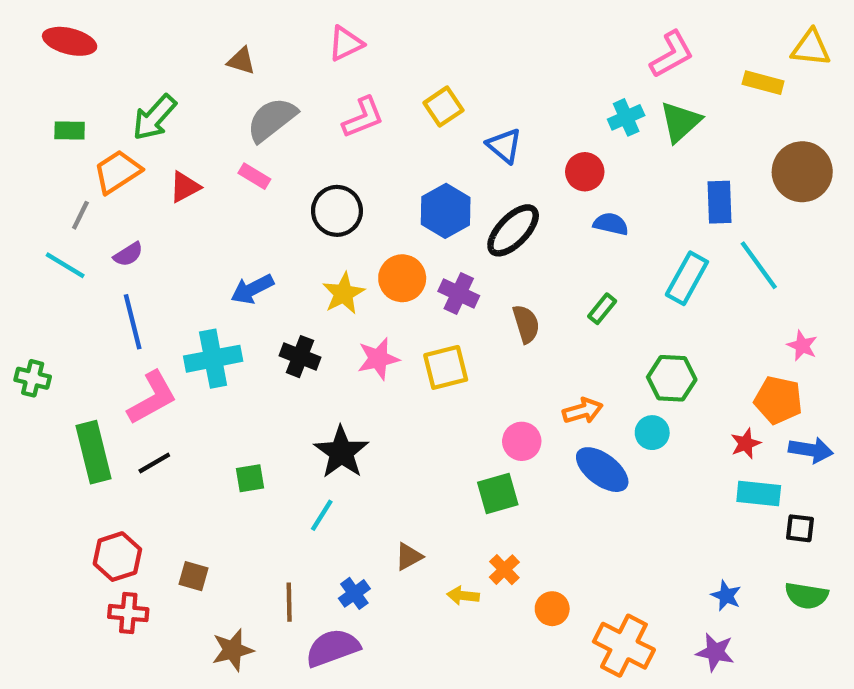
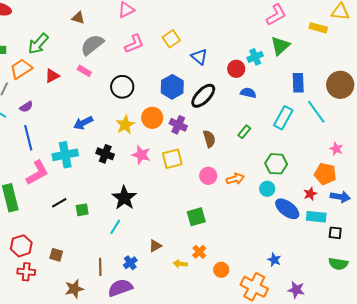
cyan cross: (626, 117) -> (255, 57), moved
brown circle: (802, 172) -> (340, 85), moved
pink star: (378, 359) -> (141, 155), turned 30
pink circle: (522, 441) -> (208, 176), moved
black line: (154, 463) -> (59, 203), moved
blue ellipse: (602, 470) -> (287, 209), moved
blue star: (726, 596) -> (274, 260), moved

